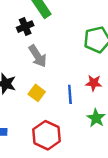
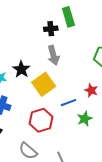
yellow square: (37, 93) -> (44, 84), size x1.6
blue line: (70, 94) -> (69, 103), moved, turned 56

